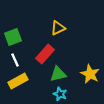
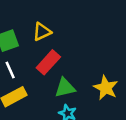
yellow triangle: (58, 28) -> (42, 32), moved

